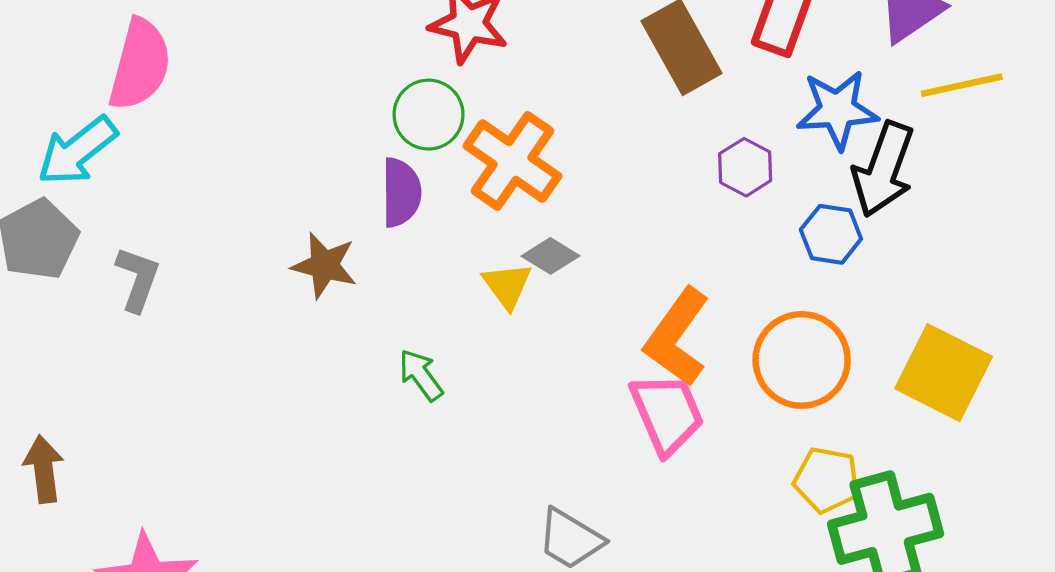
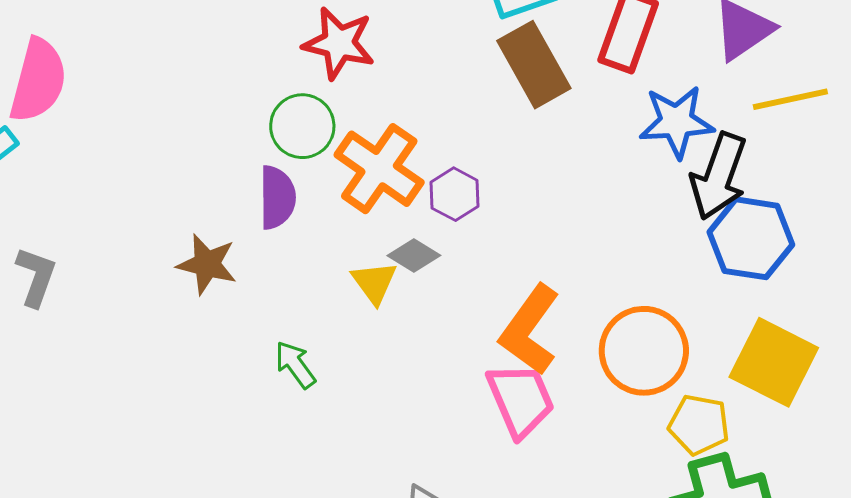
purple hexagon: (745, 167) -> (455, 194), moved
blue hexagon: (831, 234) -> (751, 238), moved, size x1.5
yellow pentagon: (827, 480) -> (699, 425), moved

